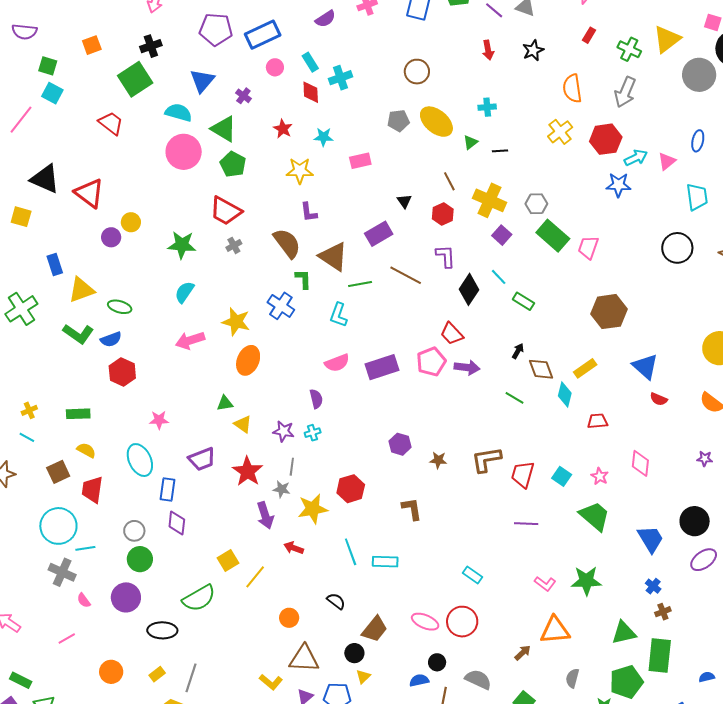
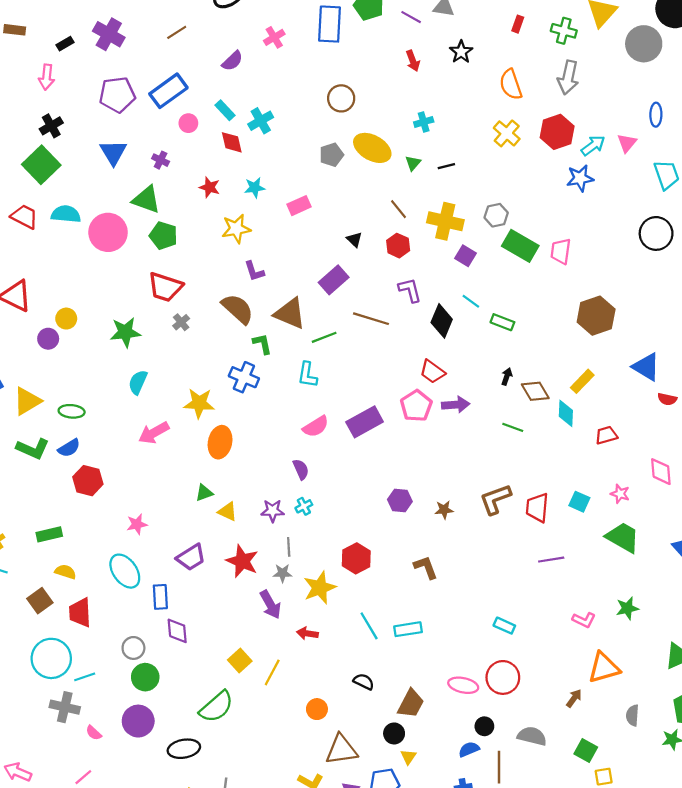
cyan semicircle: (179, 113) -> (66, 214), moved
green star: (586, 581) -> (627, 608), size x0.7

